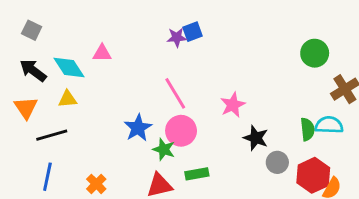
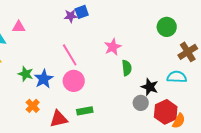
pink star: (233, 105) -> (113, 47), moved
green semicircle: (307, 129) -> (127, 68), moved
black star: (256, 138) -> (150, 87), moved
green star: (164, 149) -> (26, 74), moved
orange cross: (96, 184) -> (33, 106), moved

